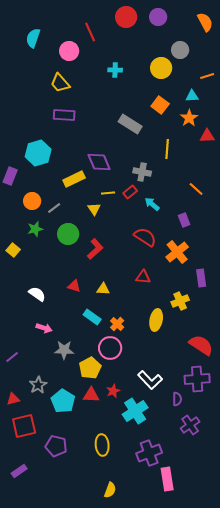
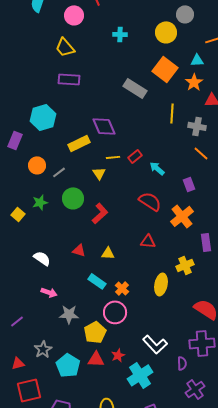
orange square: (160, 105) -> (165, 69), size x1.4
gray cross: (142, 172) -> (197, 126), moved
green star: (35, 229) -> (40, 202), moved

